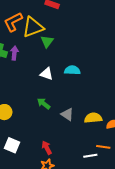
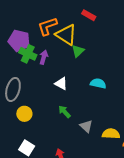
yellow triangle: (33, 27) -> (66, 35), turned 45
white triangle: (47, 74) -> (61, 84), moved

